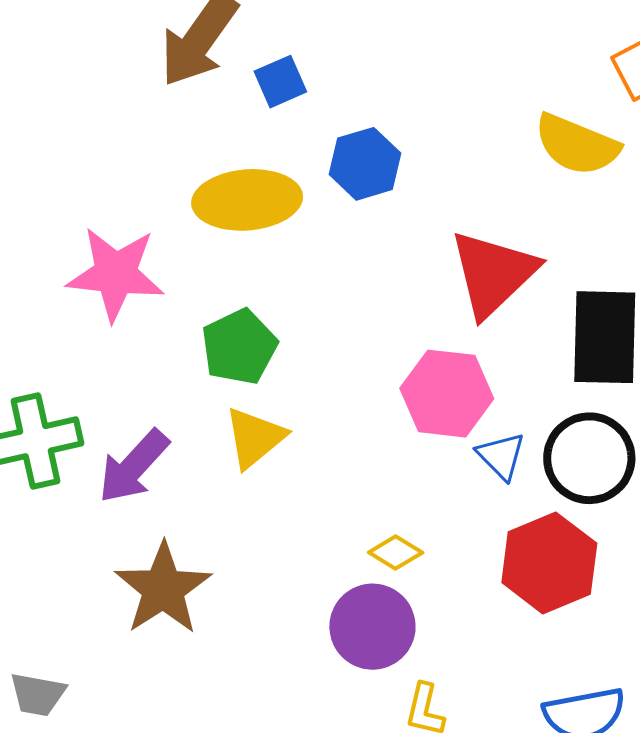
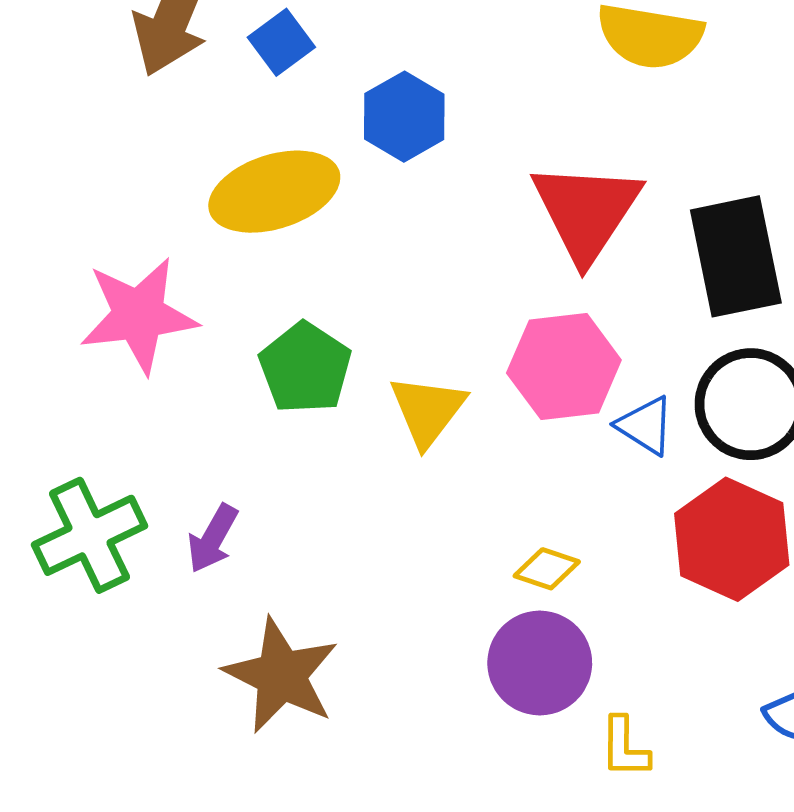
yellow triangle: (255, 438) -> (427, 410), moved
purple arrow: (134, 466) -> (213, 539), size x0.7

